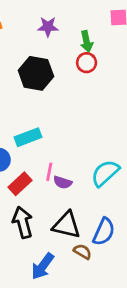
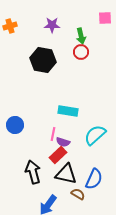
cyan rectangle: (28, 137) -> (68, 111), moved, turned 30
red rectangle: (20, 184) -> (58, 155), moved

